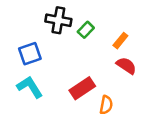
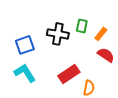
black cross: (58, 20) -> (58, 34), moved
green rectangle: (86, 30) -> (82, 26), moved, turned -32

